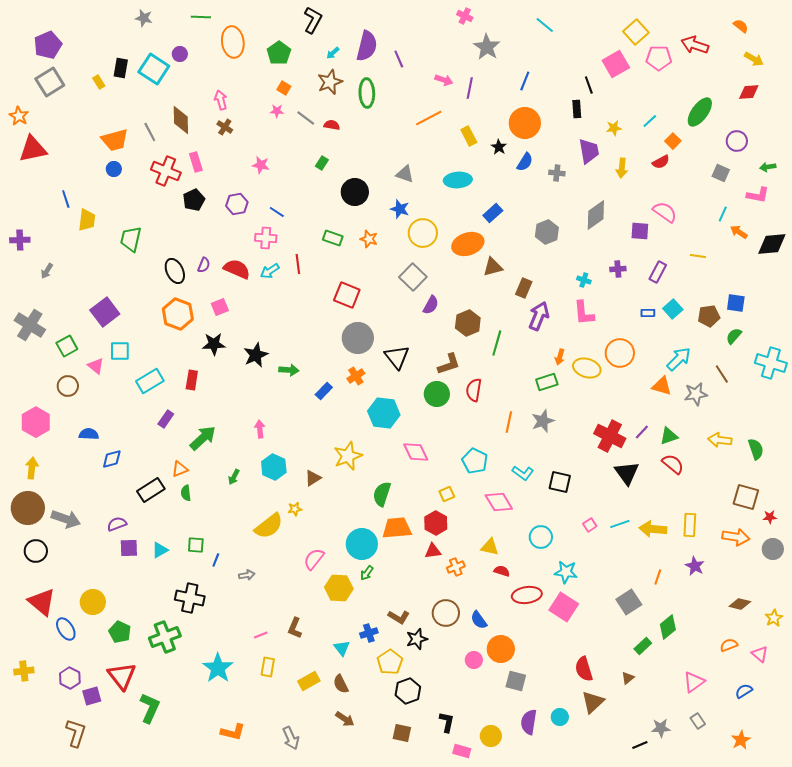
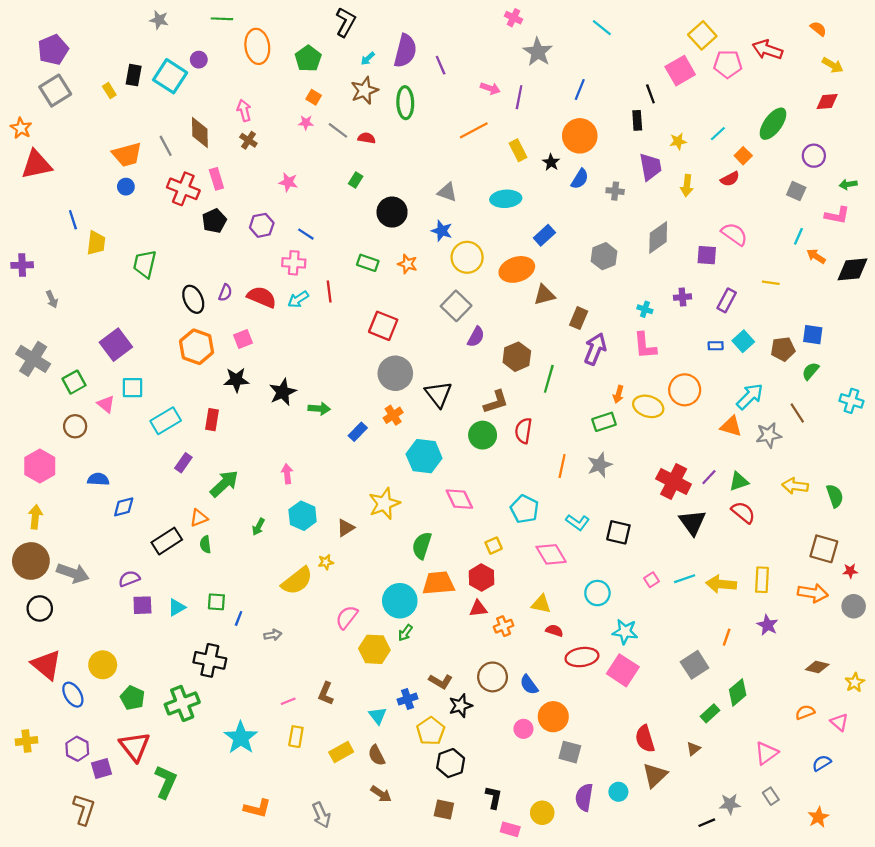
gray arrow: (47, 271) -> (52, 299), turned -56
cyan cross: (771, 363) -> (851, 401), size x0.7

